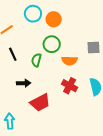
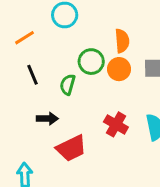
orange circle: (54, 19) -> (119, 69), moved
orange semicircle: (69, 61) -> (122, 41), moved, turned -98

